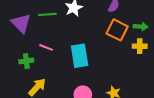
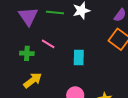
cyan rectangle: (80, 56) -> (79, 58), size x0.7

